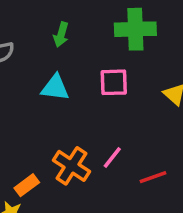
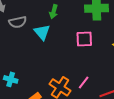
cyan triangle: (55, 88) -> (42, 32), moved, turned 42

